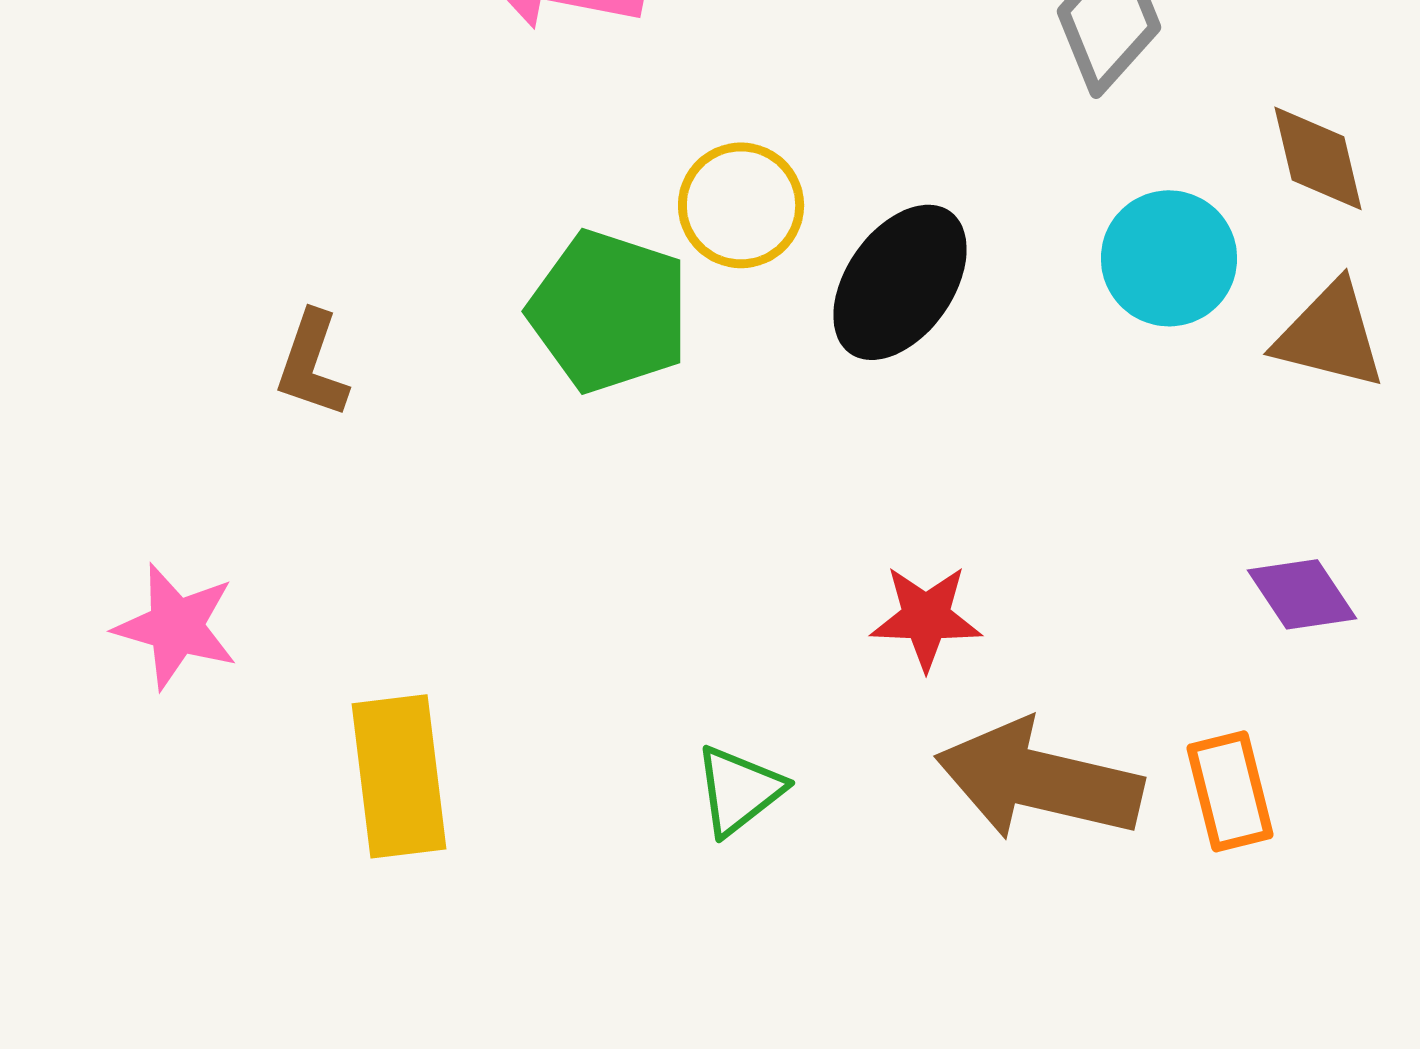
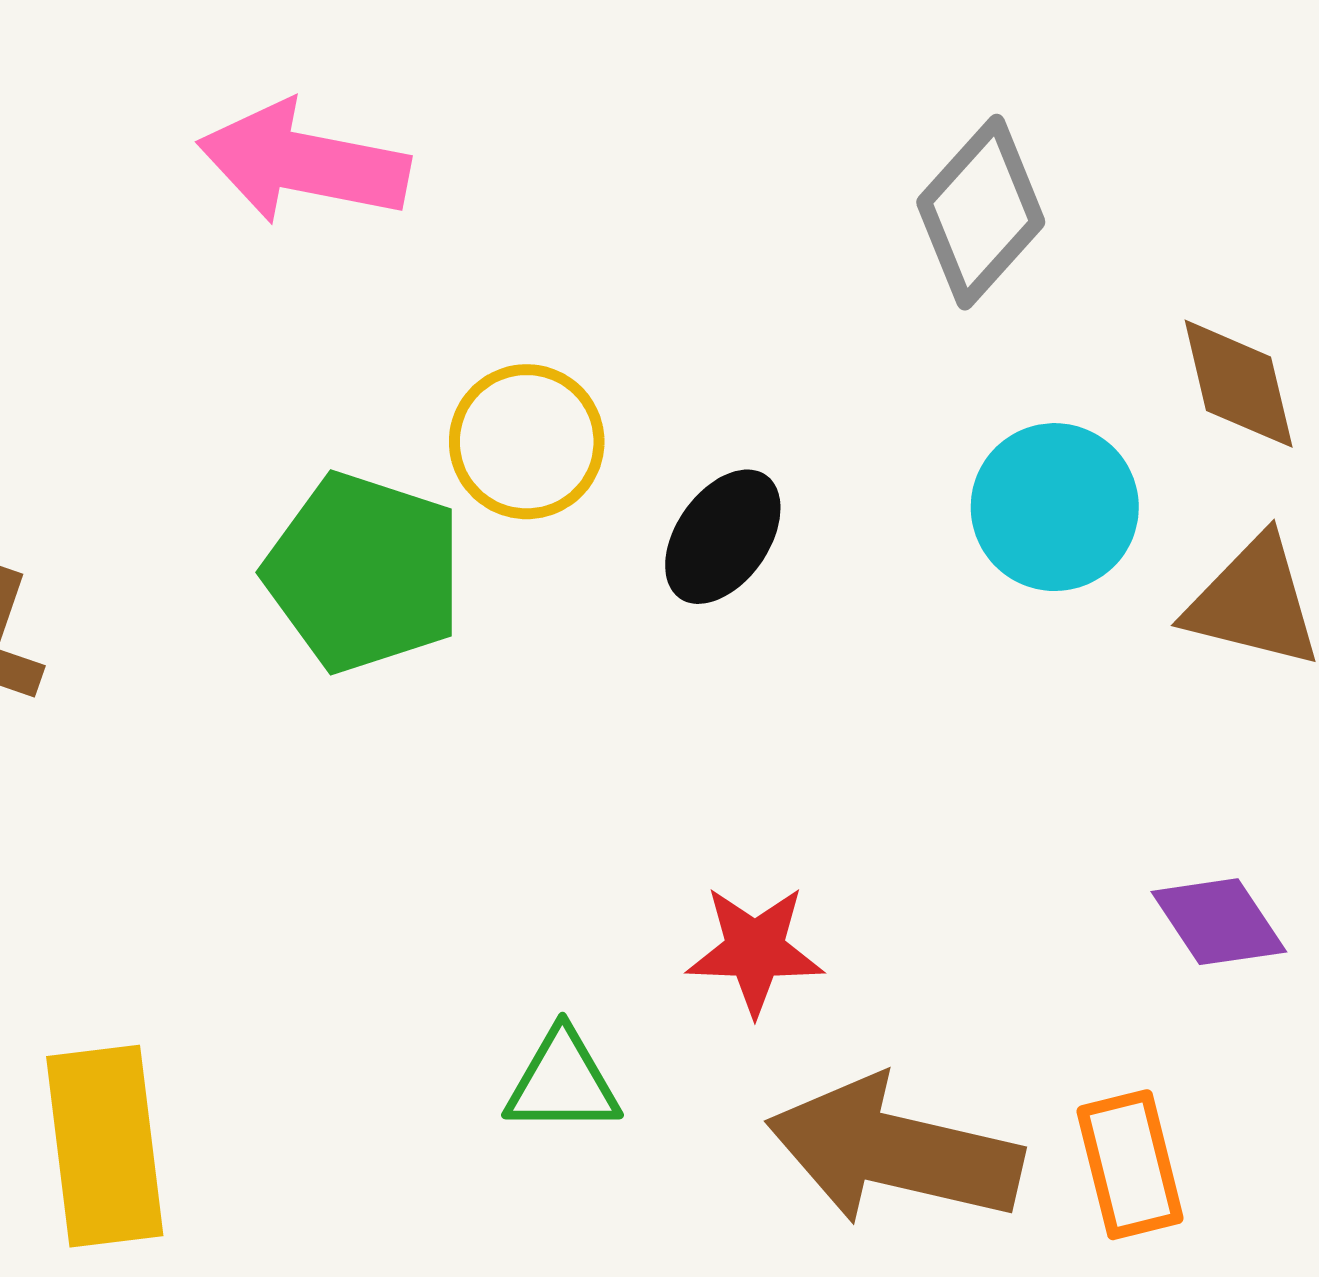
black ellipse: (900, 282) -> (723, 537), size x0.7
green triangle: (739, 790) -> (562, 1082), moved, turned 38

